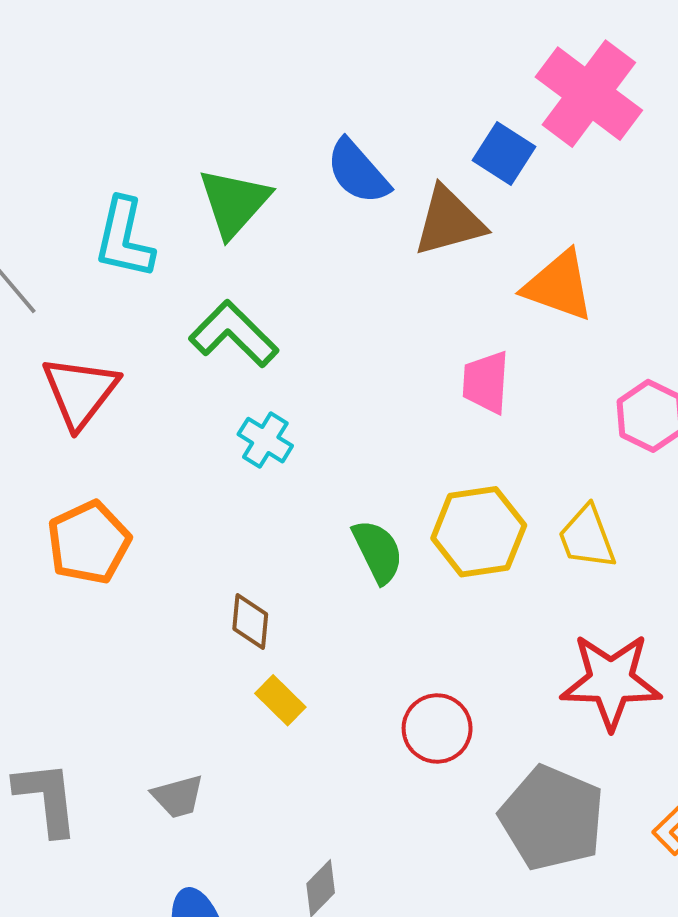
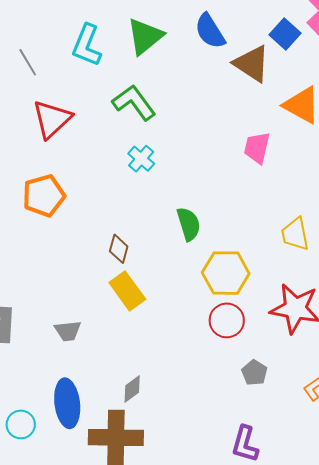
brown triangle: (449, 221) -> (252, 64), turned 39
yellow hexagon: (479, 532) -> (226, 273), moved
yellow rectangle: (280, 700) -> (127, 291), size x1.5
red circle: (437, 728) -> (227, 320), moved
gray pentagon: (552, 818) -> (254, 373), size x0.5

